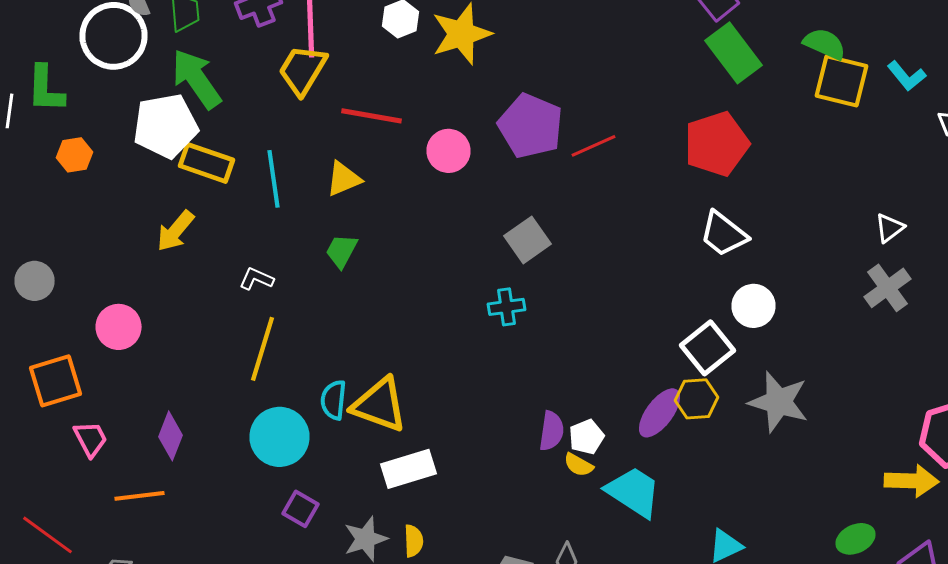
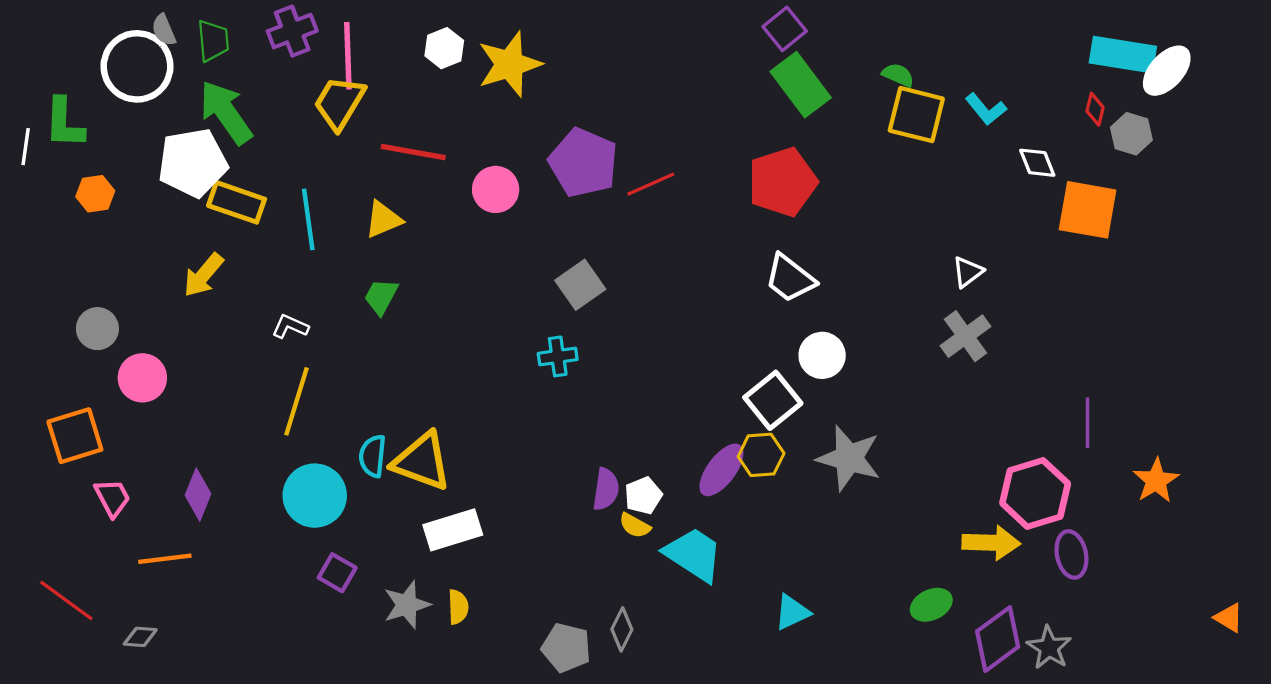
green semicircle: (824, 44) -> (898, 75), size x0.7
gray circle: (34, 281) -> (97, 329), moved

